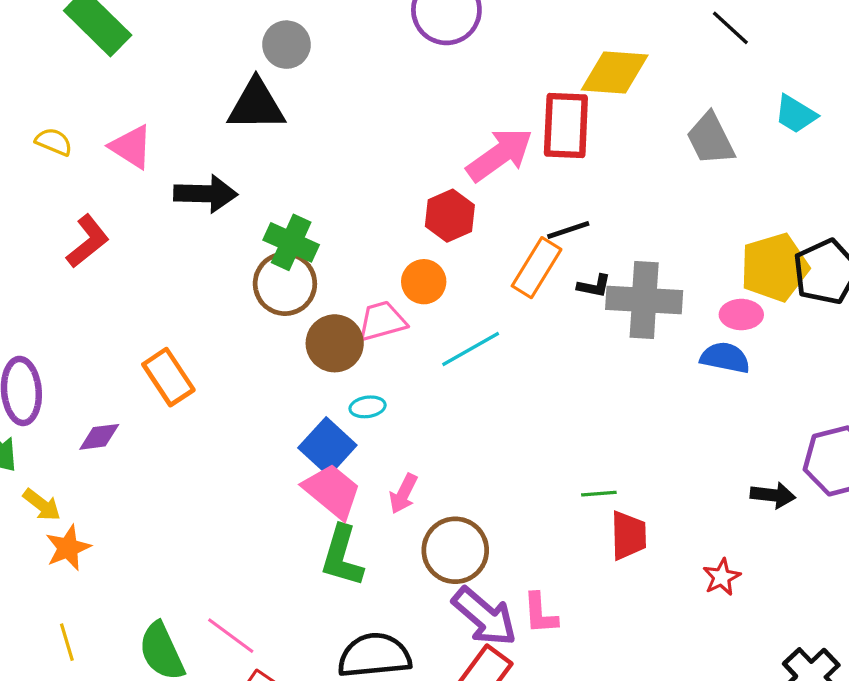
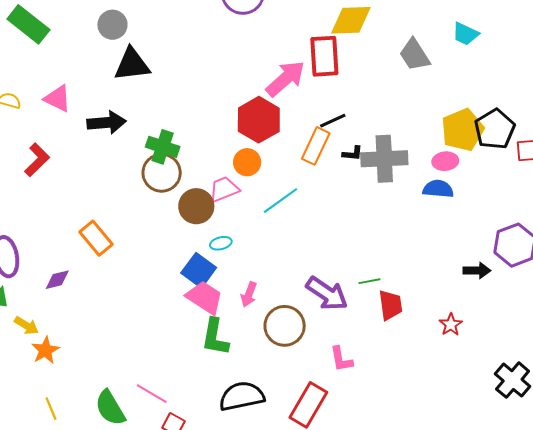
gray circle: (287, 45) -> (112, 25), moved
red hexagon: (450, 216) -> (259, 120), size x1.4
purple arrow: (484, 617) -> (327, 294), moved

